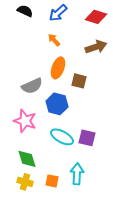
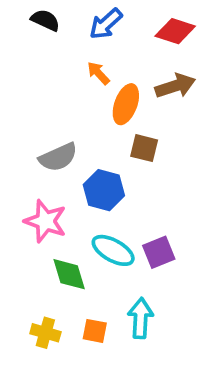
orange ellipse: (58, 68) -> (126, 104), moved
purple square: (87, 138) -> (159, 252), turned -36
green diamond: (27, 159) -> (69, 274), moved

